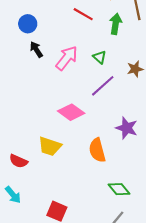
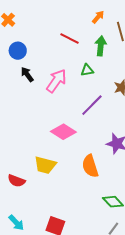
green triangle: (100, 57) -> (87, 70), moved, turned -48
cyan arrow: (13, 195) -> (16, 223), moved

